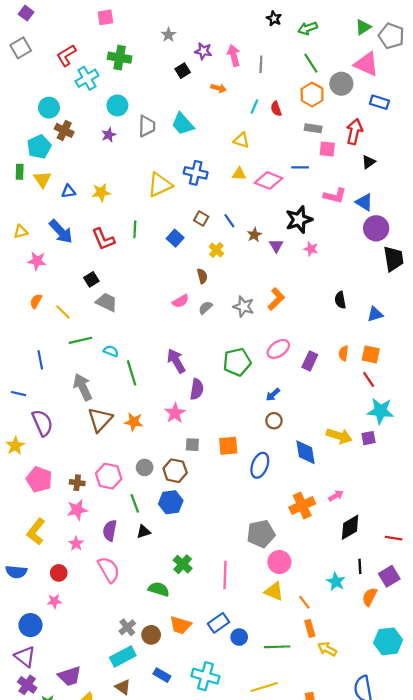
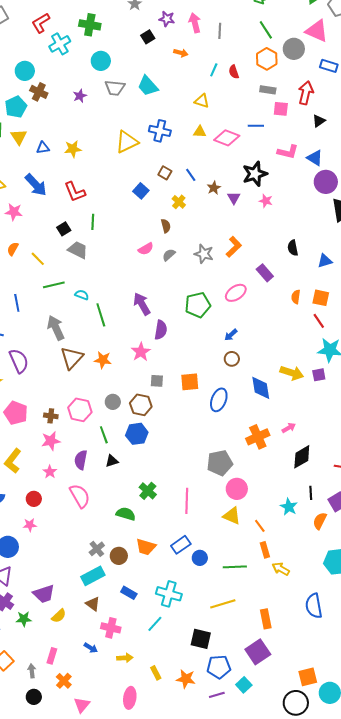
cyan circle: (117, 105) -> (101, 61), moved
gray trapezoid: (147, 126) -> (115, 88), turned 95
green line: (135, 229) -> (93, 222), moved
purple rectangle: (310, 361) -> (265, 273), moved, turned -66

